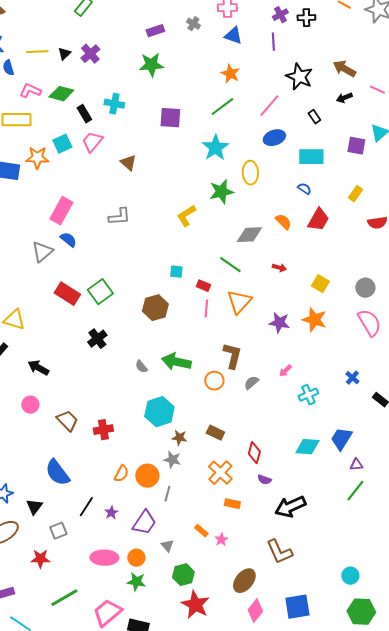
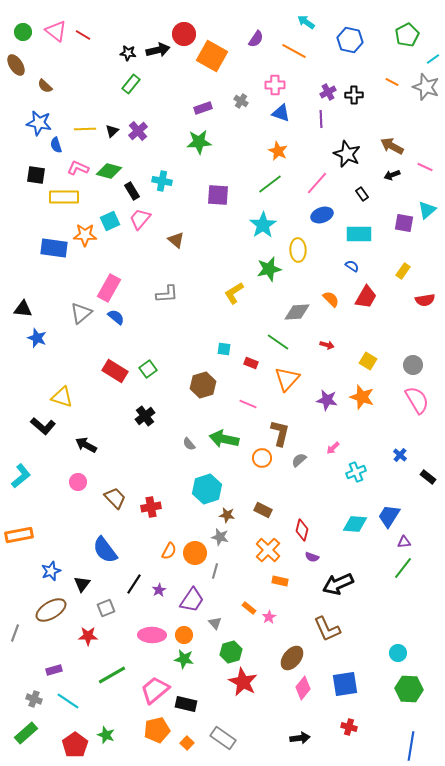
gray triangle: (42, 252) -> (81, 313), moved
green square: (100, 292) -> (148, 369), size x0.7
pink line: (206, 309) -> (248, 404), moved, turned -72

